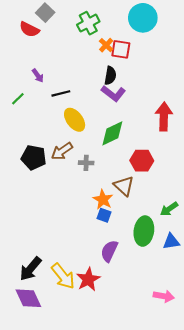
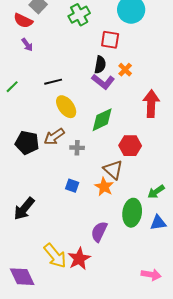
orange cross: (106, 45) -> (125, 70), moved
purple arrow: (38, 76) -> (27, 45), moved
orange star: (103, 200) -> (104, 187), moved
blue square: (104, 215) -> (72, 186), moved
black arrow: (30, 269) -> (24, 209), moved

